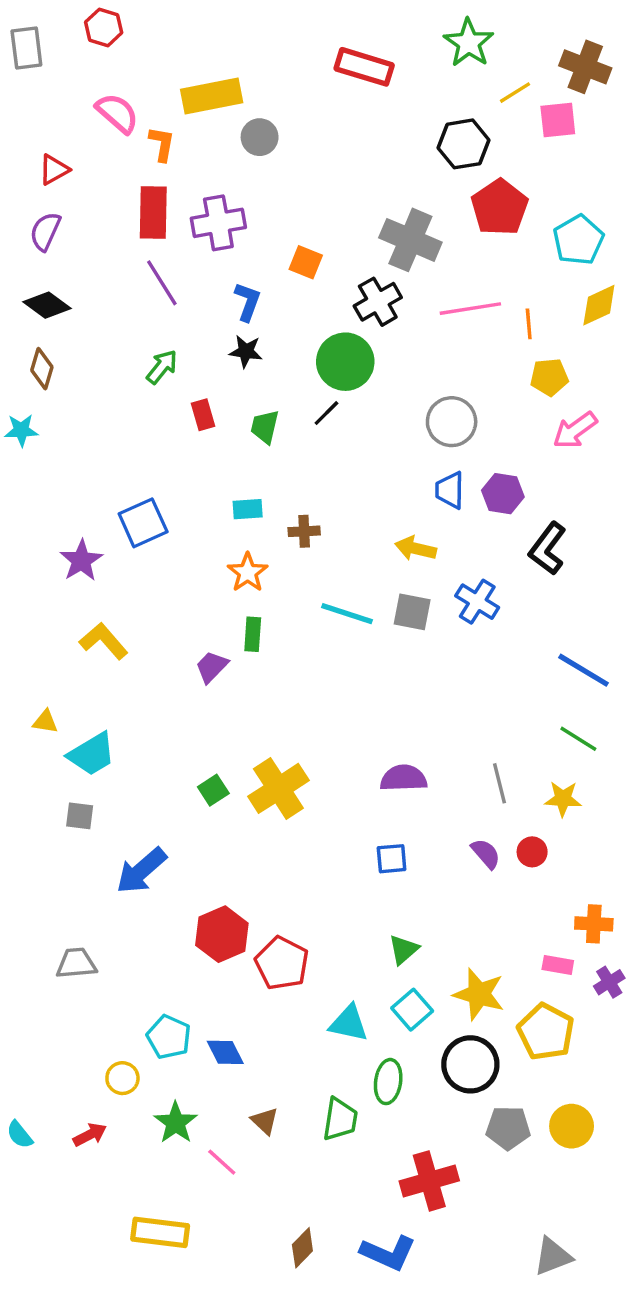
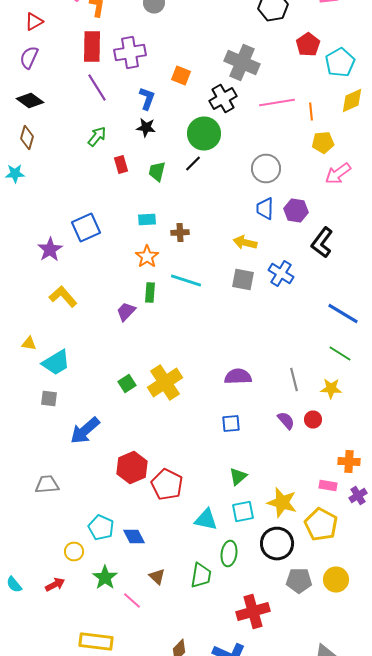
red pentagon: (500, 207) -> (308, 44), moved, size x0.7
cyan line: (347, 614) -> (186, 280), moved
cyan square: (412, 1010) -> (243, 512), turned 30

